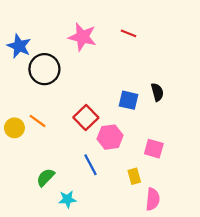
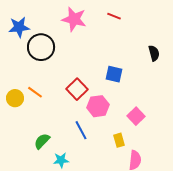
blue star: (19, 46) -> (19, 27), turned -30
black semicircle: (157, 92) -> (154, 53), moved
pink square: (154, 149) -> (136, 116), turned 30

